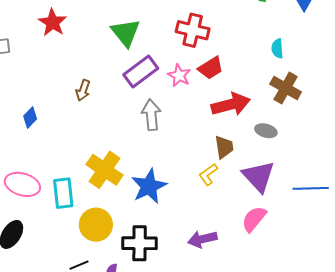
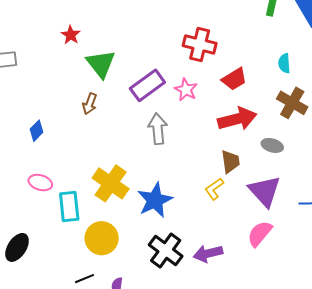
red star: (53, 22) -> (71, 35), moved, size x0.7
green triangle: (126, 33) -> (101, 64), moved
red trapezoid: (211, 68) -> (234, 79), moved
pink ellipse: (22, 184) -> (40, 183), moved, size x0.7
black cross: (140, 243) -> (166, 251), moved, turned 36

